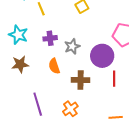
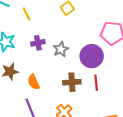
orange semicircle: (54, 66) -> (34, 82), moved
red line: (114, 79) -> (96, 83), moved

